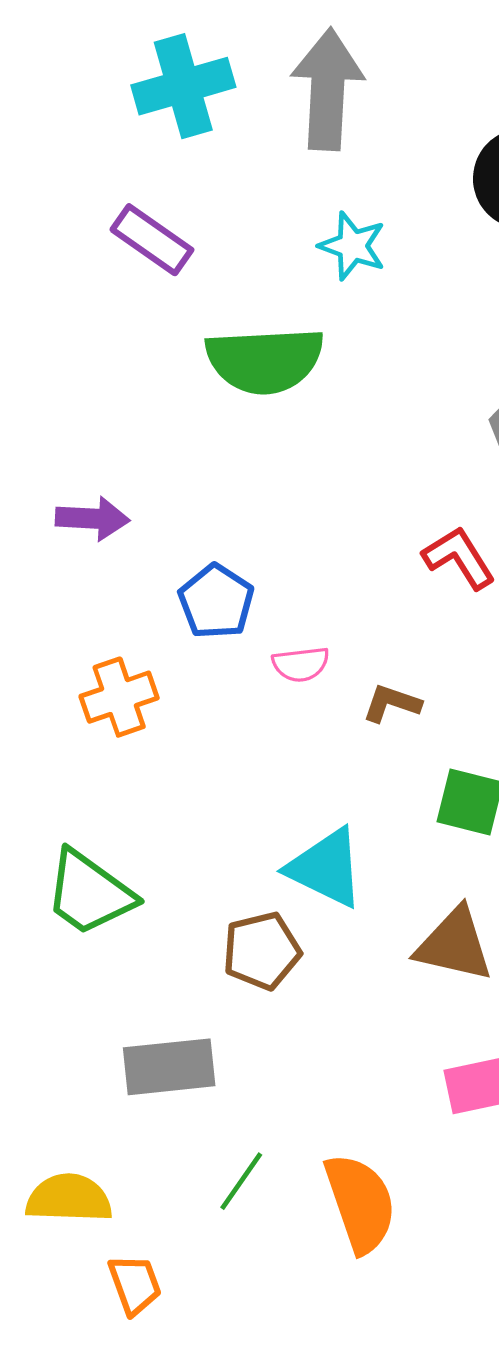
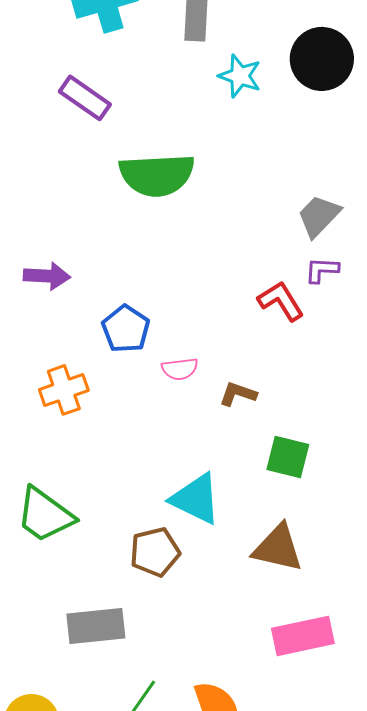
cyan star: (352, 246) -> (240, 76), moved

